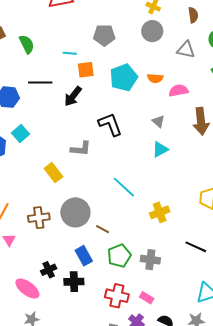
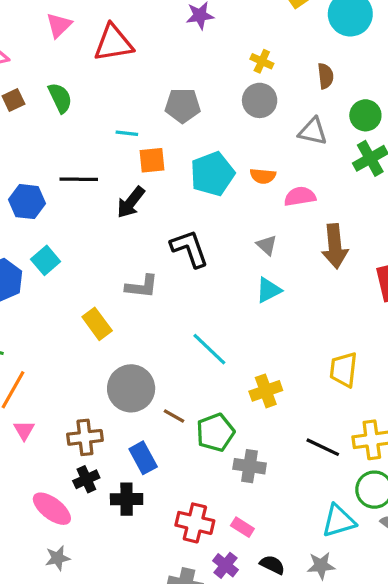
green semicircle: (27, 44) -> (60, 98), moved
brown cross: (39, 218) -> (85, 437), moved
green pentagon: (119, 256) -> (215, 432), moved

